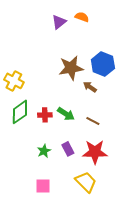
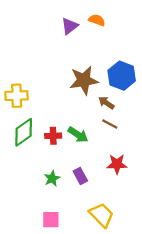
yellow cross: (14, 81) -> (17, 96), turned -30
brown line: (93, 121) -> (110, 124), moved
red star: (95, 152) -> (117, 164), moved, size x0.7

